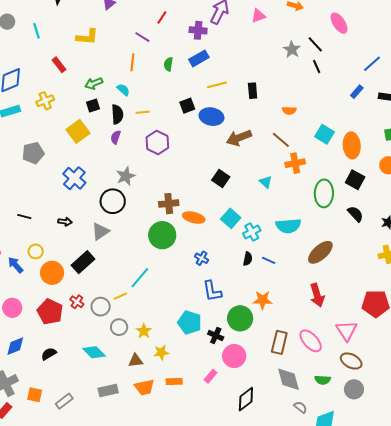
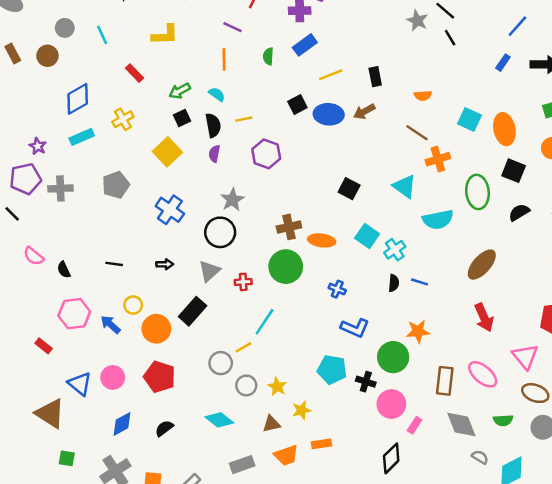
brown arrow: (239, 138) -> (364, 112), moved, size x0.7
cyan triangle: (266, 182) -> (404, 186), size x1.5
black semicircle: (355, 214) -> (519, 212), turned -72
cyan semicircle: (288, 226) -> (438, 219), moved
blue L-shape: (212, 291) -> (355, 328), turned -50
red cross: (77, 302) -> (243, 282), moved, turned -32
pink rectangle: (211, 376) -> (414, 425), moved
black diamond: (246, 399) -> (391, 458), moved

